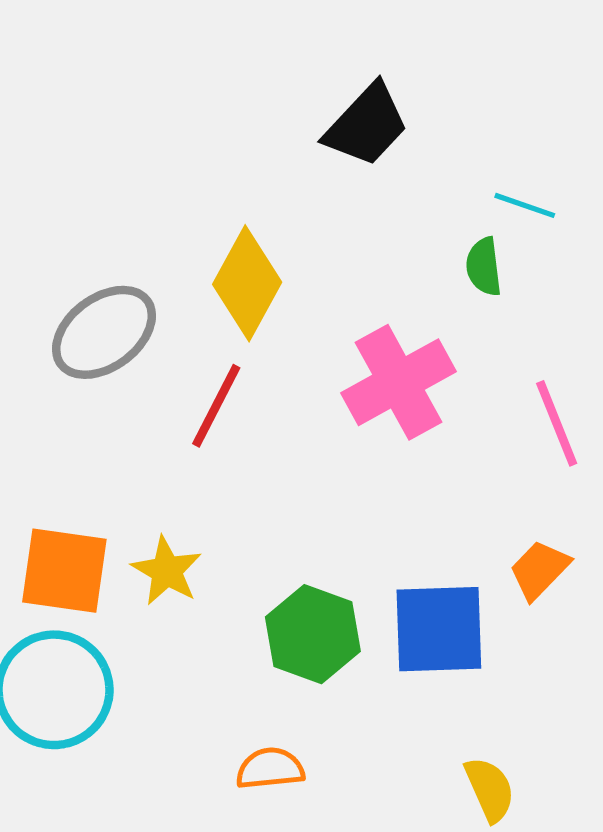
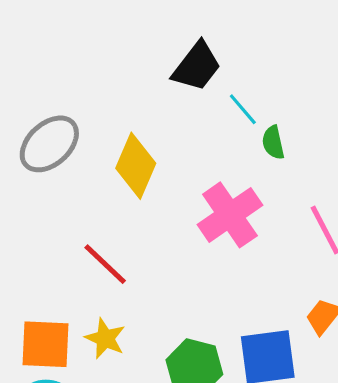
cyan line: (525, 205) -> (243, 109), moved, turned 36
gray ellipse: (104, 332) -> (49, 144), moved
red line: (216, 406) -> (105, 264), moved, turned -68

